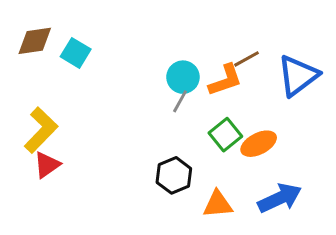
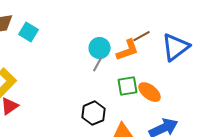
green square: (225, 135) -> (128, 86), turned 30
orange ellipse: (259, 144) -> (150, 92), turned 65

